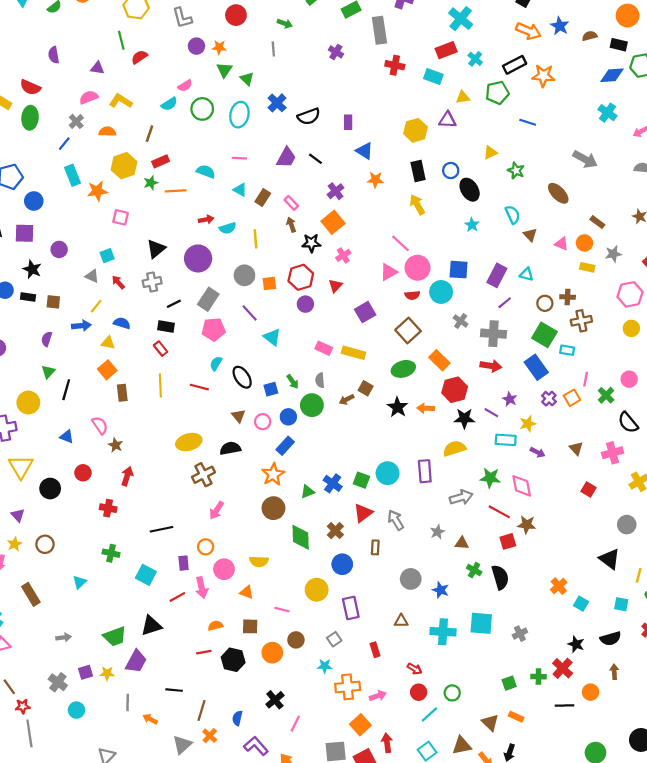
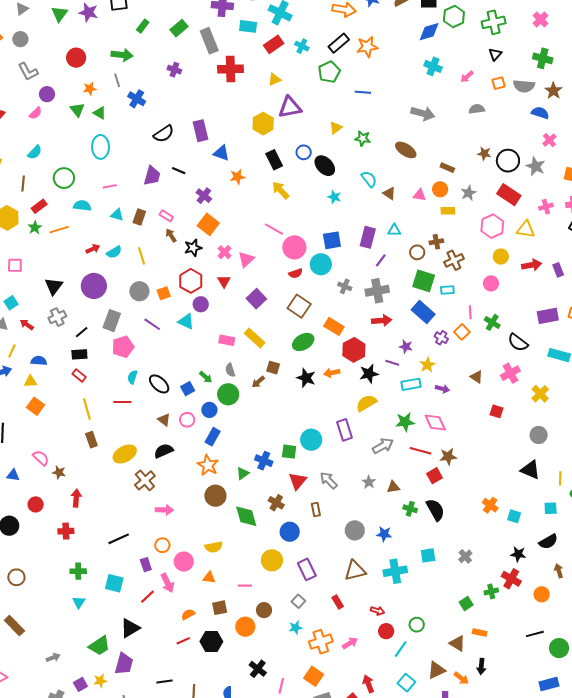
green arrow: (285, 24) -> (122, 55), size x1.5
orange star: (219, 47) -> (90, 89), moved
red cross: (395, 65) -> (231, 69), size x1.4
cyan rectangle: (433, 76) -> (248, 26), moved
pink semicircle: (185, 86) -> (36, 113), moved
yellow triangle: (463, 97) -> (275, 79), moved
blue cross: (277, 103) -> (137, 99), moved
green circle: (202, 109) -> (64, 178), moved
purple triangle: (447, 120) -> (290, 107), size x1.4
purple rectangle: (348, 122) -> (200, 131), size x1.5
pink triangle: (389, 272) -> (246, 259), moved
cyan triangle: (272, 337) -> (186, 322), moved
yellow rectangle: (354, 353) -> (255, 338), turned 40
pink circle: (629, 379) -> (491, 283), moved
brown rectangle: (122, 393) -> (91, 440), moved
pink arrow: (217, 510) -> (164, 510), turned -108
cyan triangle: (79, 582) -> (79, 602), moved
brown triangle: (401, 621) -> (355, 571), size x1.6
cyan square: (481, 623) -> (428, 555), size x0.7
black line: (565, 706) -> (535, 634), moved
orange square: (360, 725) -> (314, 676), moved

